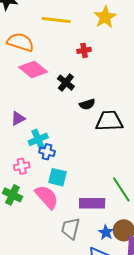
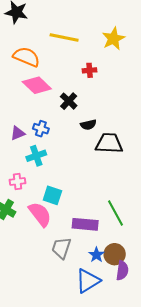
blue cross: (47, 152) -> (41, 129), moved

